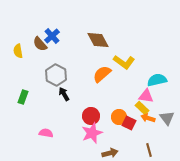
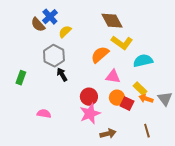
brown diamond: (98, 40) -> (112, 21), moved
yellow semicircle: (18, 51) -> (65, 32), moved, turned 56
cyan semicircle: (157, 80) -> (143, 61), moved
pink triangle: (146, 96) -> (113, 77), moved

